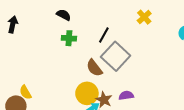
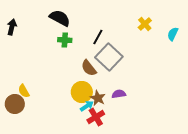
black semicircle: (64, 15) -> (60, 18), size x1.5
yellow cross: (144, 17) -> (145, 24), moved

